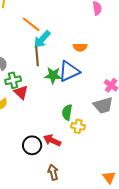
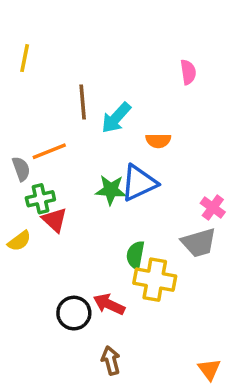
orange line: (31, 24) -> (49, 151), moved, turned -60
cyan arrow: (42, 39) -> (116, 118), moved
brown line: (37, 56) -> (83, 102), moved
yellow cross: (78, 126) -> (155, 280), size x1.6

